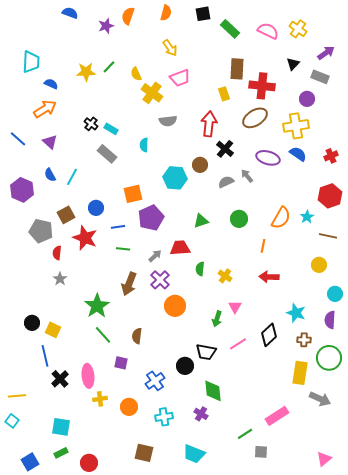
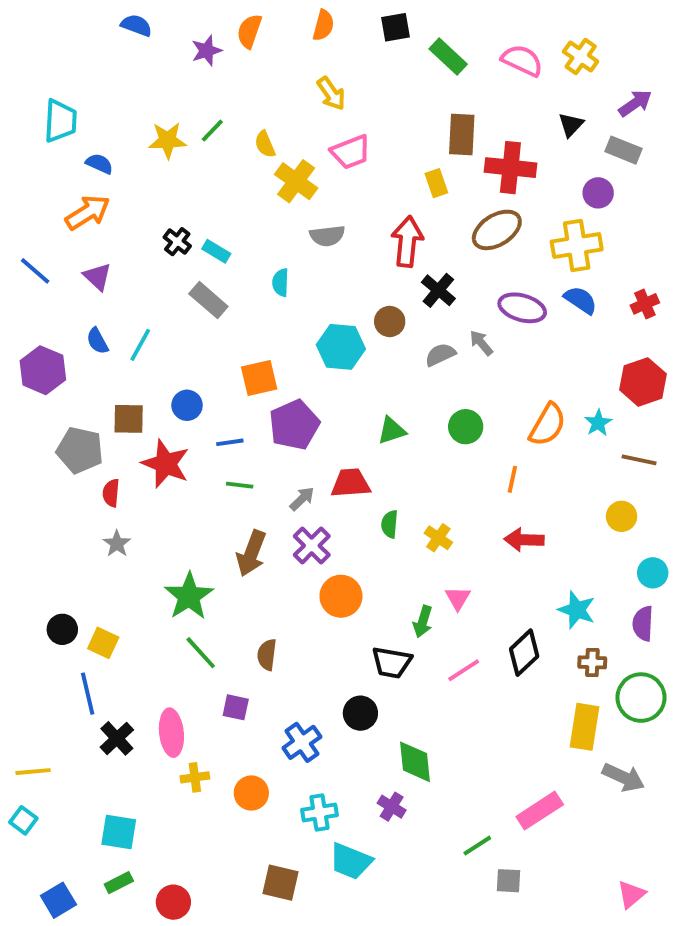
brown square: (66, 215) -> (129, 419), turned 30
black trapezoid: (206, 352) -> (392, 662), moved
cyan trapezoid: (194, 454) -> (351, 861), moved

